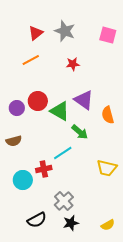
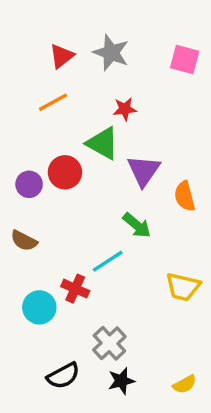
purple triangle: (84, 100) -> (144, 171), turned 30
green triangle: (60, 111) -> (103, 143), moved
brown semicircle: (14, 141) -> (24, 241), turned 42
red cross: (44, 169) -> (75, 289), turned 35

